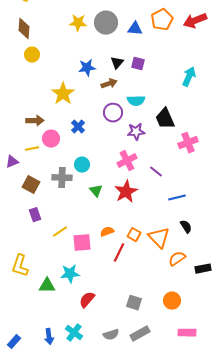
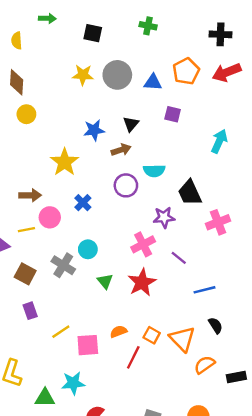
purple square: (138, 64) -> (173, 114), moved
purple star: (136, 132) -> (164, 217), moved
gray cross: (62, 178) -> (63, 265), turned 30

